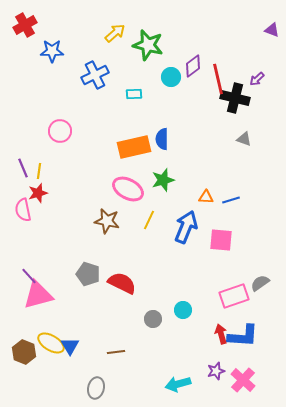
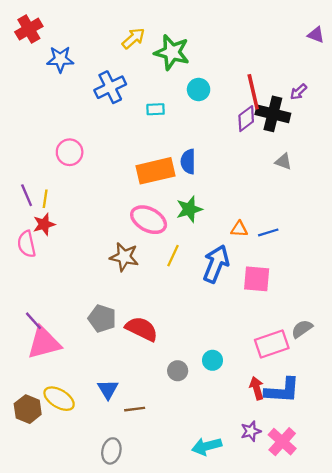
purple diamond: (193, 66) -> (246, 119), moved
blue triangle: (70, 346) -> (108, 389), moved

